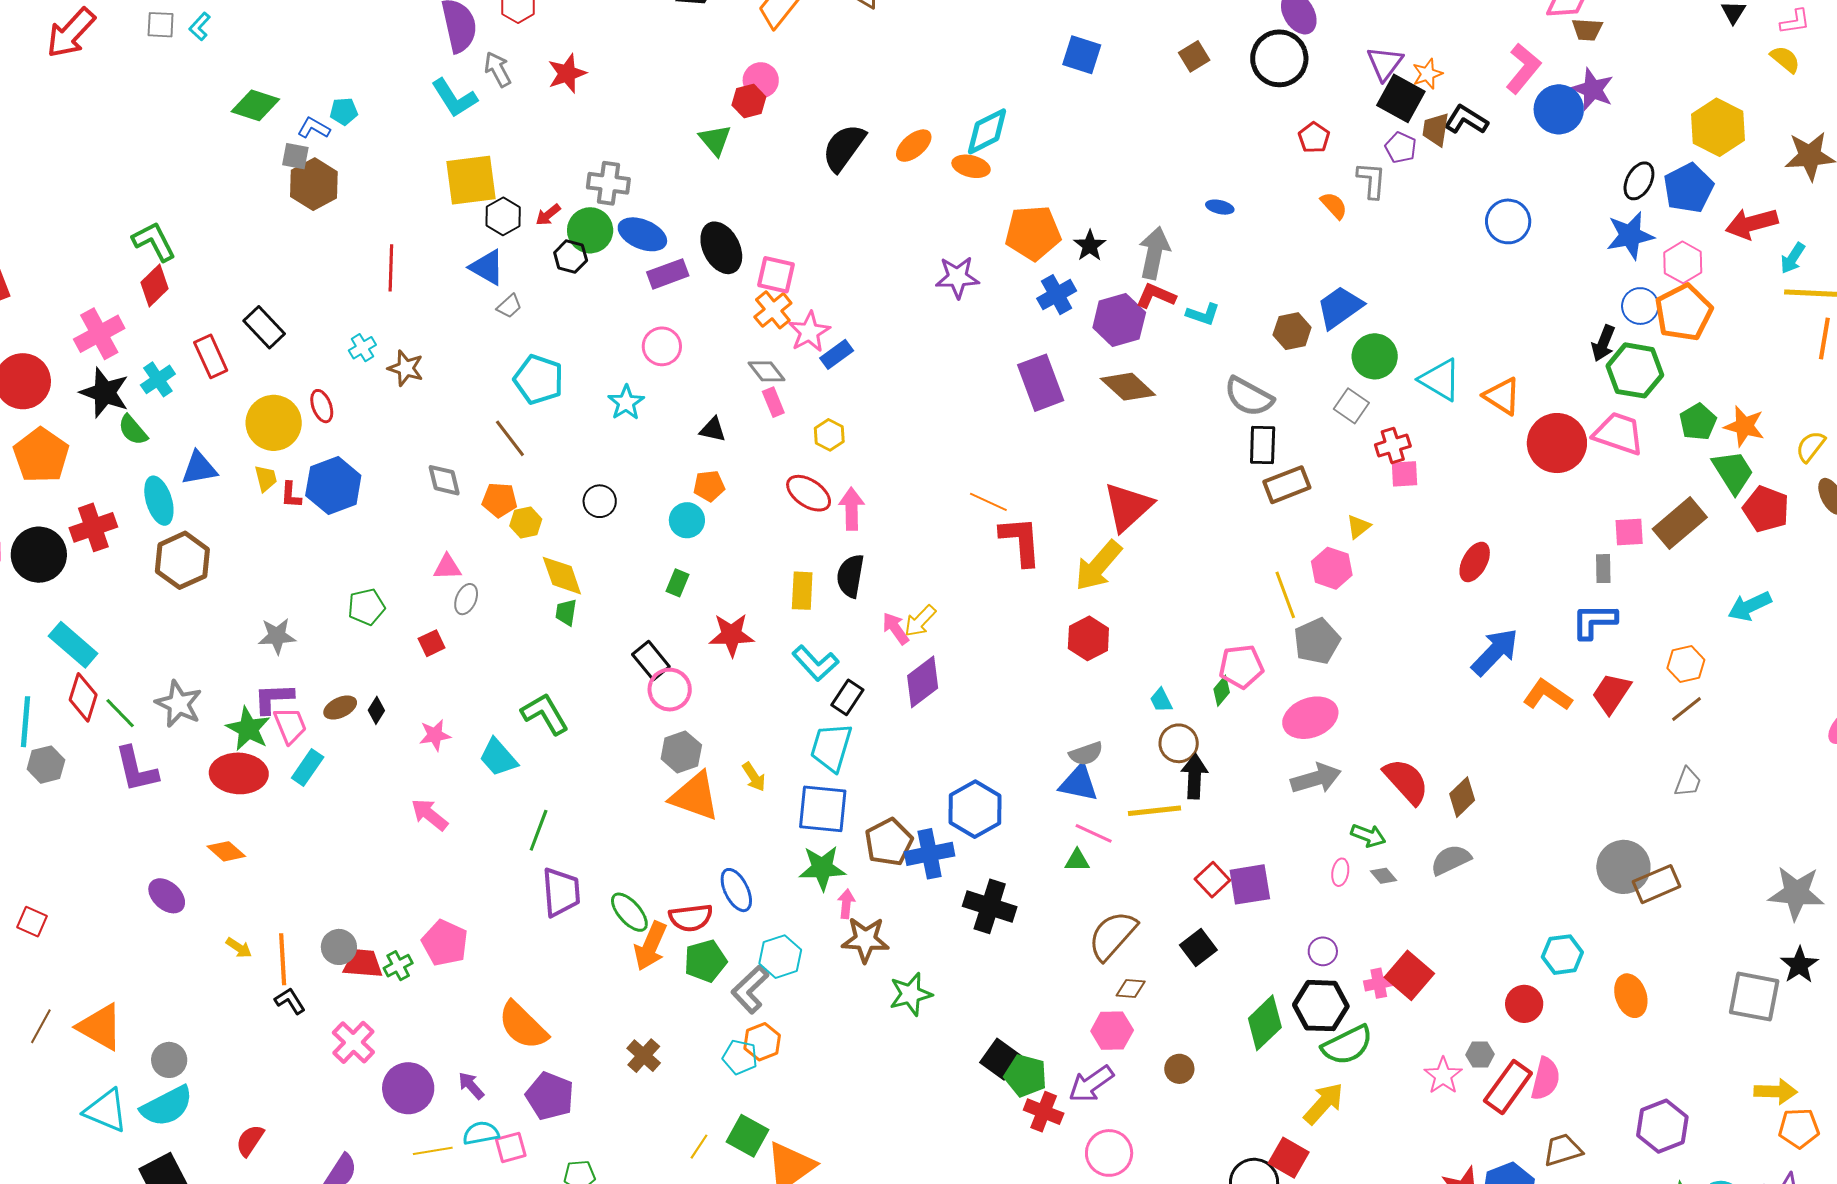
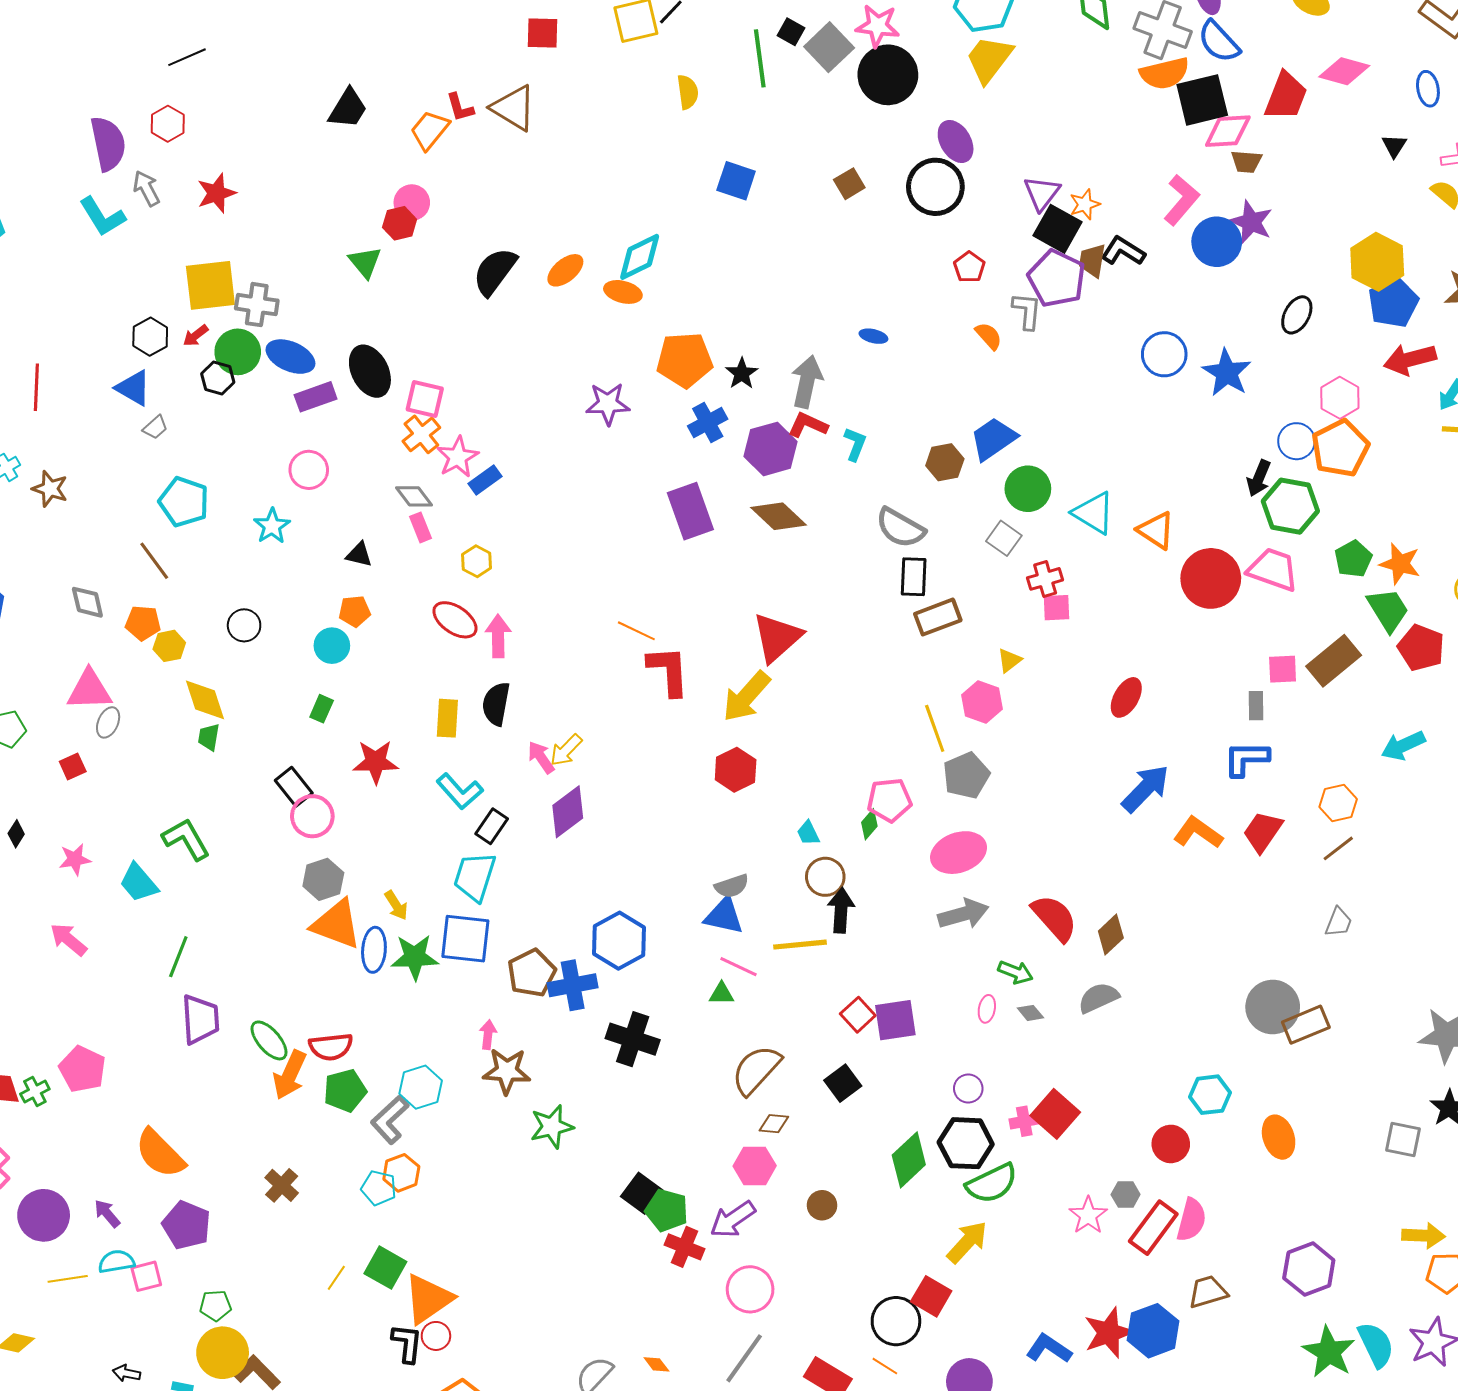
purple pentagon: (1401, 148) -> (1057, 278), size x1.8
yellow square: (471, 180) -> (210, 285), moved
blue pentagon: (1688, 188) -> (1393, 302), moved
blue star: (1630, 235) -> (1227, 373), moved, turned -30
cyan L-shape: (1203, 314) -> (855, 444), turned -88
pink triangle: (447, 567) -> (89, 690), size x1.6
green star: (822, 868) -> (415, 957), moved
blue ellipse: (736, 890) -> (374, 950), moved, turned 30
gray square: (1754, 997) -> (1403, 1139), size x0.7

